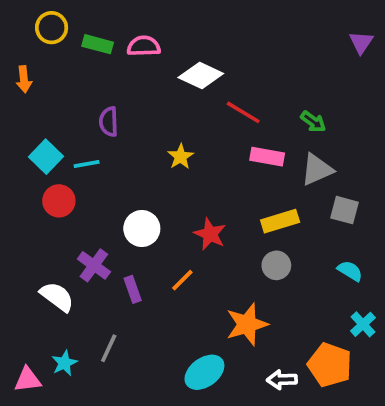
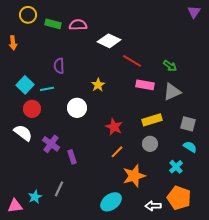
purple triangle: (361, 42) -> (194, 12), moved
gray square: (345, 210) -> (188, 124), moved
white circle: (142, 229) -> (77, 108), moved
orange line: (182, 280) -> (117, 152), moved
white semicircle: (57, 297) -> (23, 133), moved
cyan cross: (363, 324) -> (176, 167), moved

